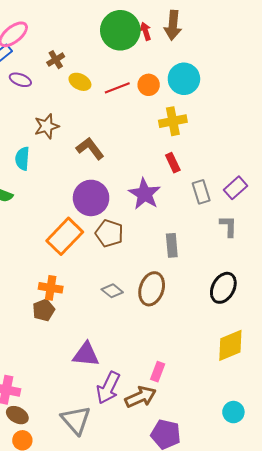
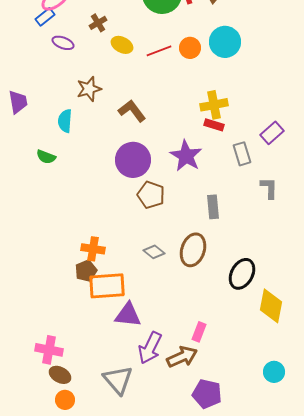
yellow cross: (173, 121) -> (214, 105), moved
red rectangle: (173, 163) -> (214, 125), turned -48
purple rectangle: (235, 188) -> (272, 133), moved
orange rectangle: (65, 236) -> (107, 286), moved, turned 42
black ellipse: (223, 288) -> (242, 274), moved
yellow diamond: (230, 345) -> (271, 306), turned -56

